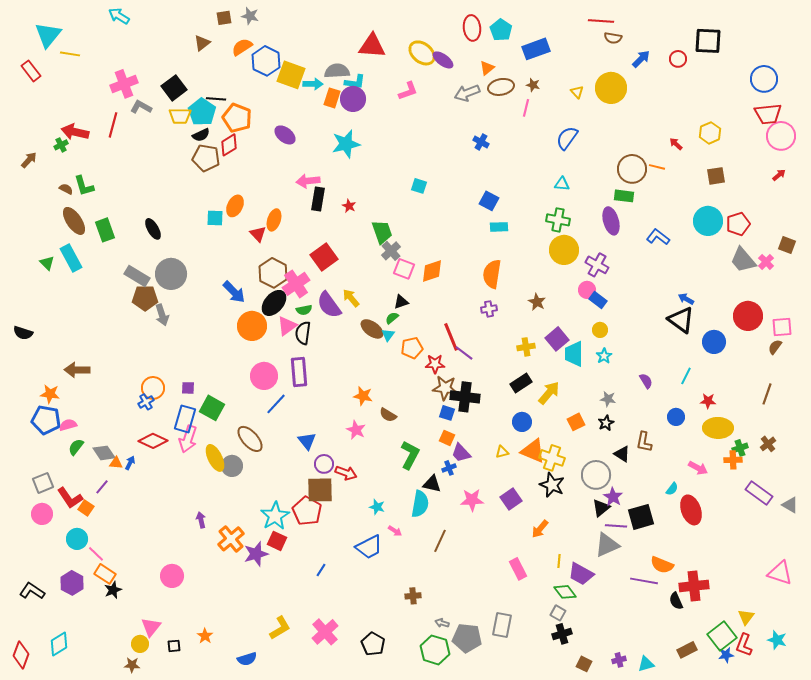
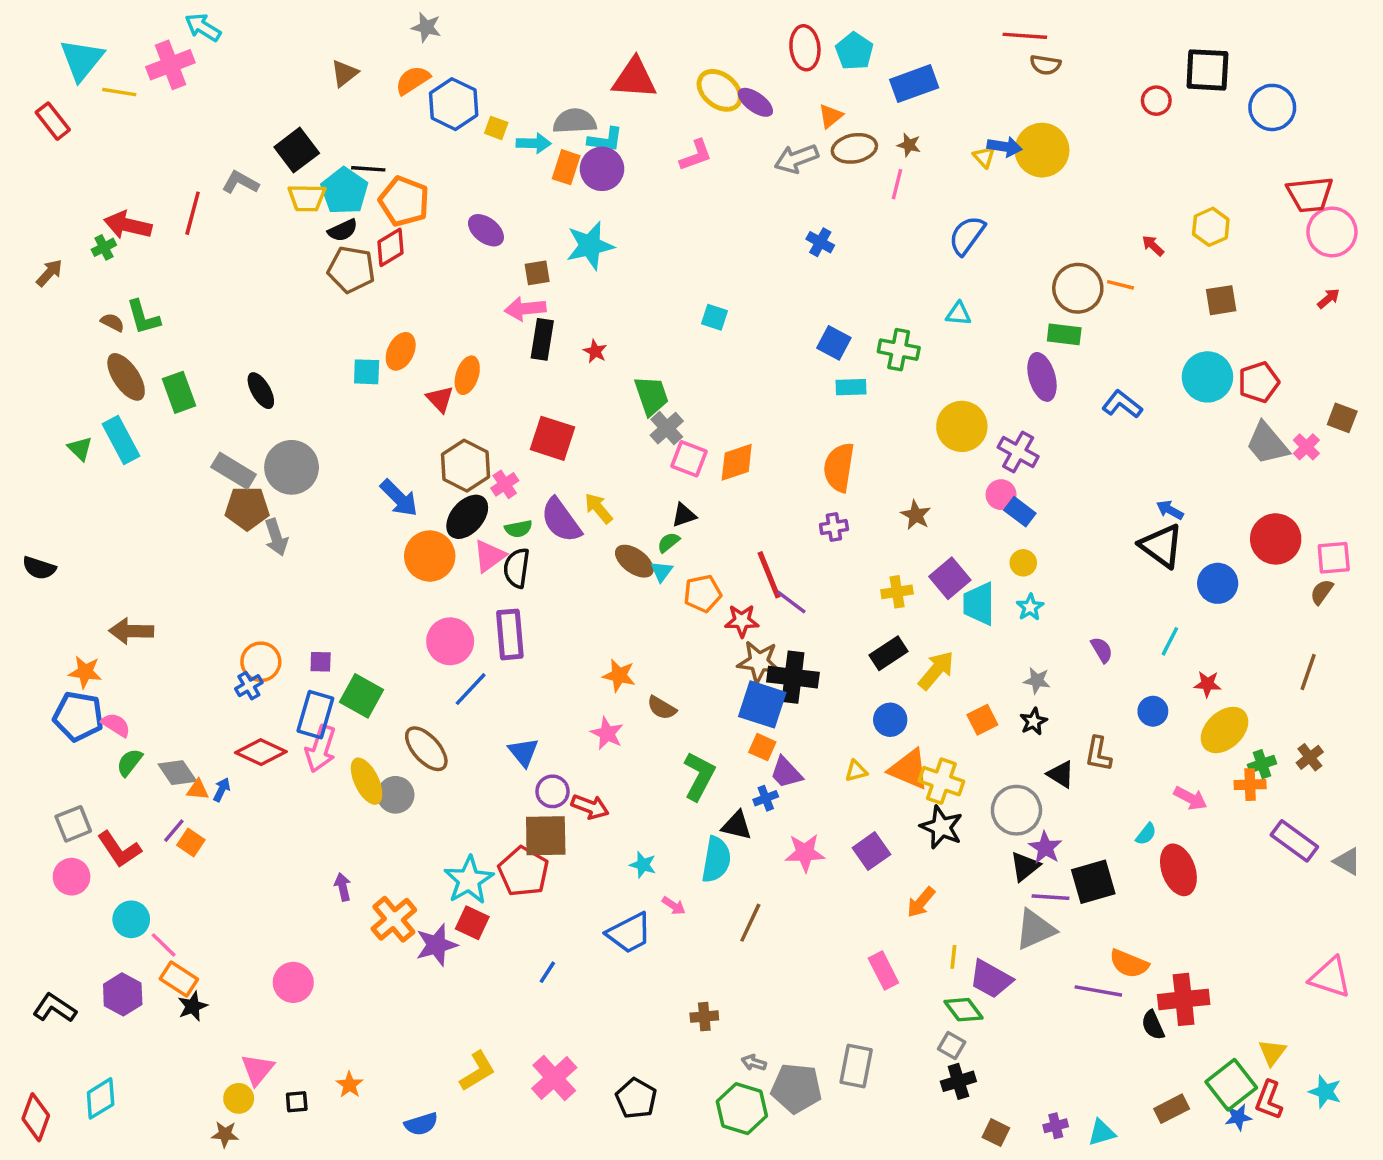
brown square: (224, 18) -> (537, 273), moved
blue arrow: (641, 59) -> (1004, 147), moved, turned 54
yellow square: (291, 75) -> (496, 128), size x0.5
blue circle: (764, 79) -> (1272, 107), moved
pink cross: (124, 84) -> (170, 65), moved
green cross: (558, 220) -> (899, 350), moved
red square: (324, 257) -> (552, 438), turned -36
pink cross: (296, 284) -> (505, 484), size x0.6
blue square: (447, 413) -> (762, 704), size x1.8
pink semicircle: (68, 425) -> (116, 725), turned 48
yellow ellipse: (718, 428) -> (1224, 730), turned -44
orange square: (86, 508) -> (191, 843), moved

